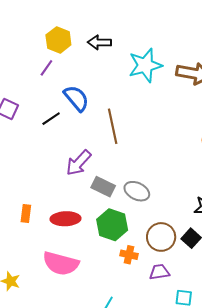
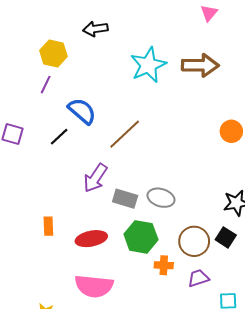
black arrow: (99, 42) -> (95, 29), moved
brown line: (113, 126) -> (125, 134), turned 68
orange rectangle: (26, 213) -> (48, 226), moved

